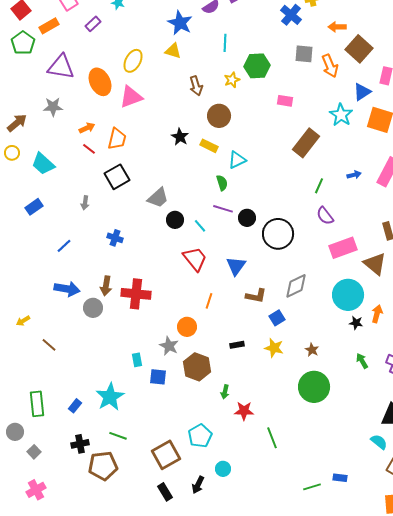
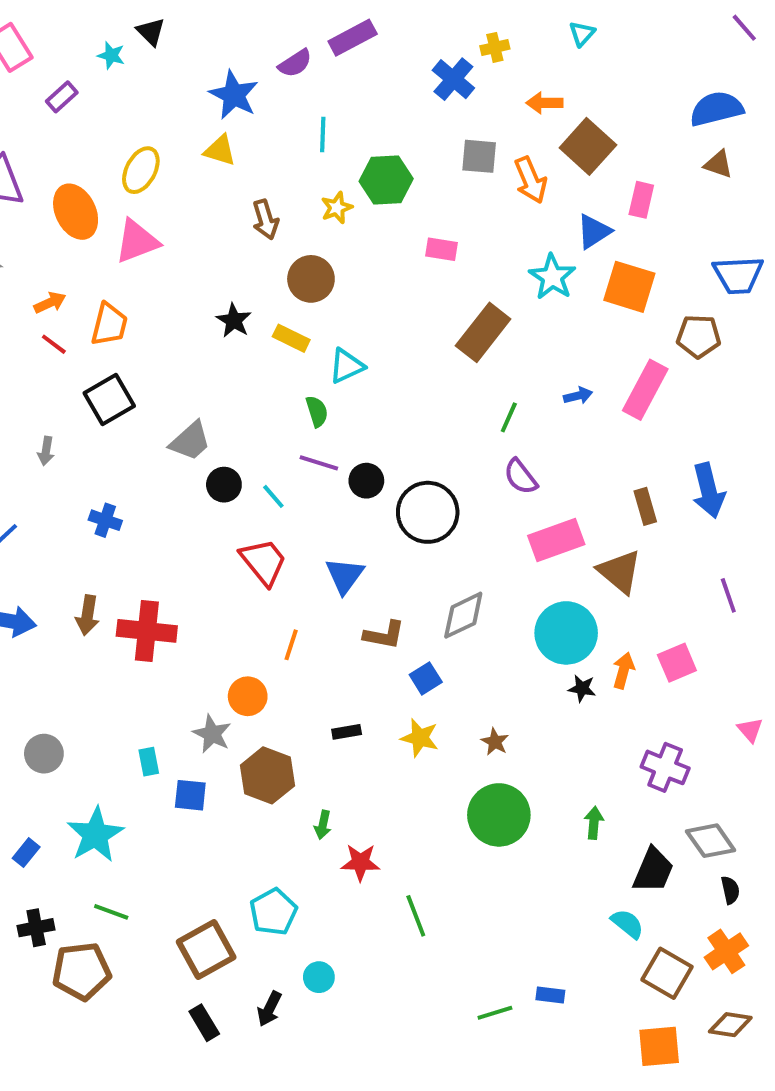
gray circle: (93, 308) -> (44, 754), moved
green arrow: (362, 361) -> (594, 823), moved, turned 35

